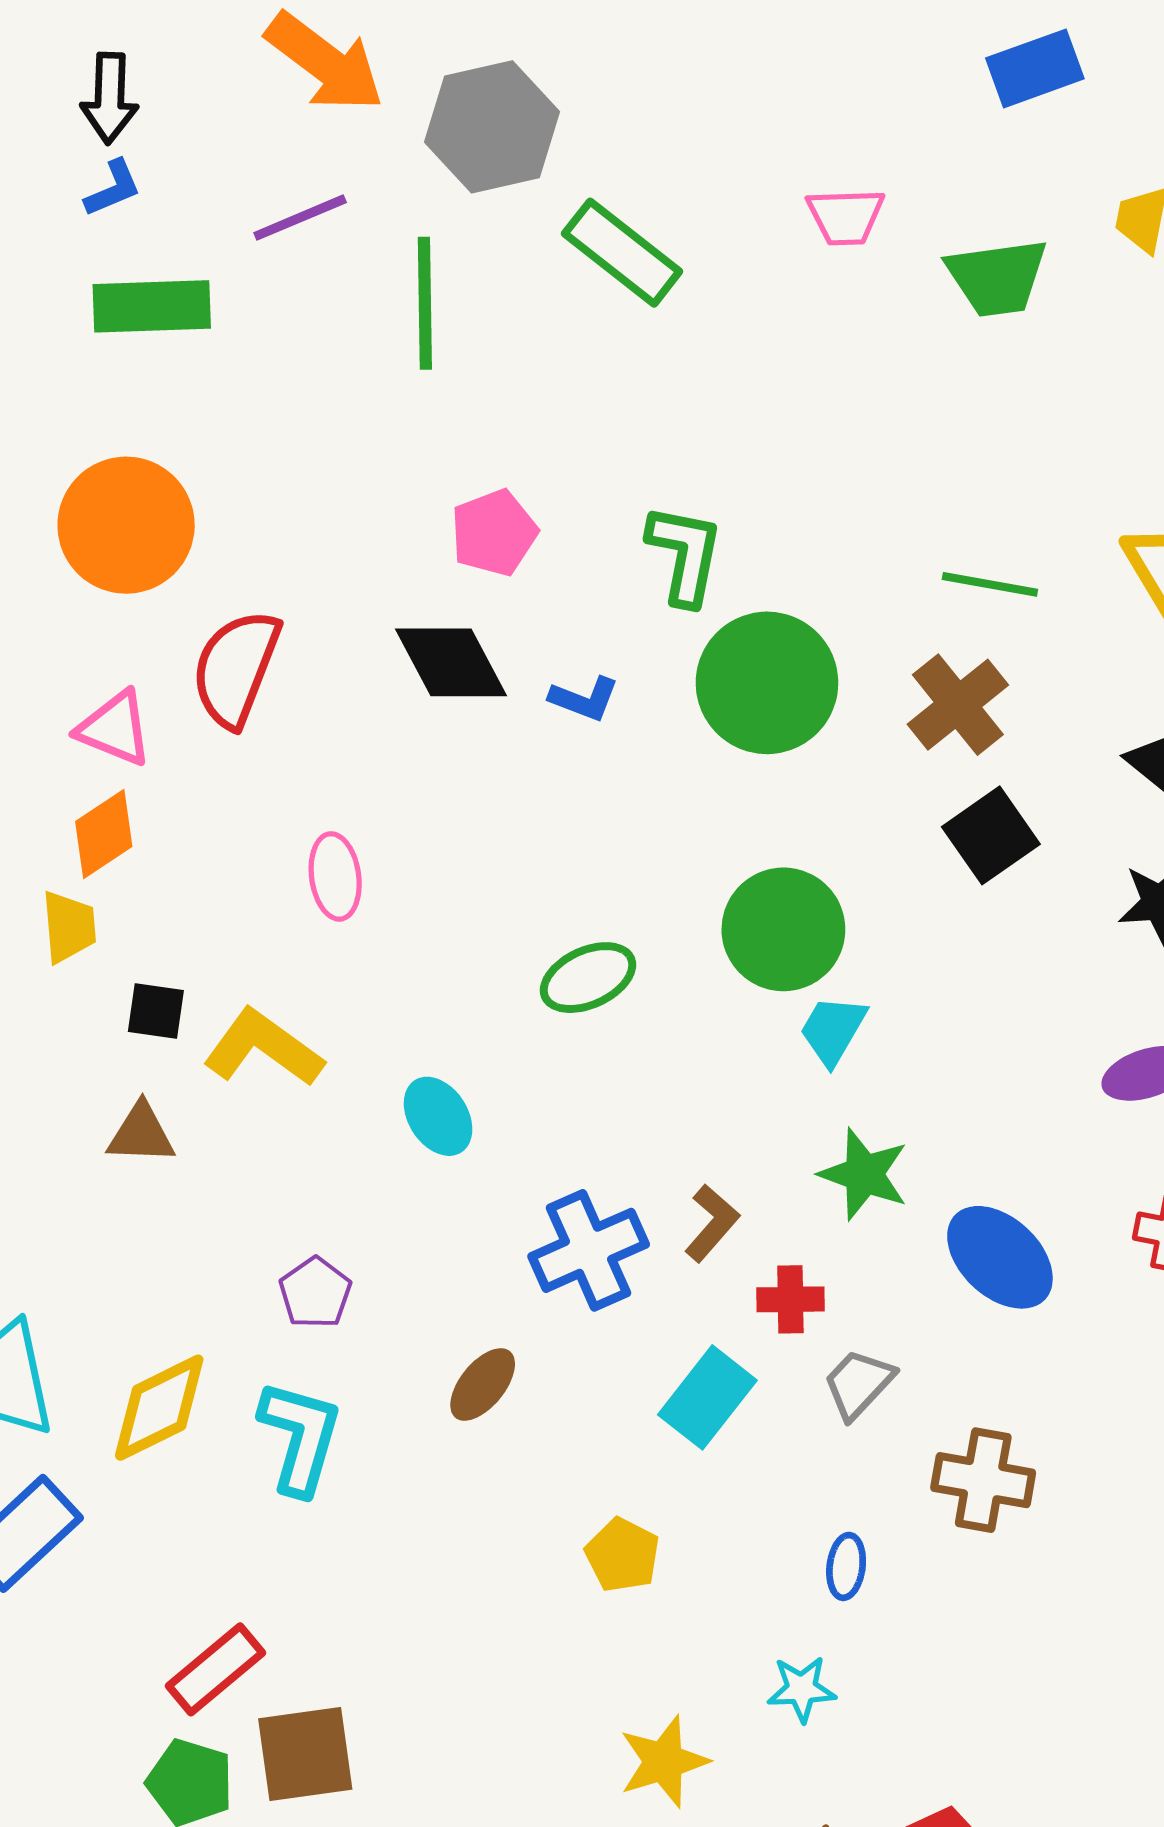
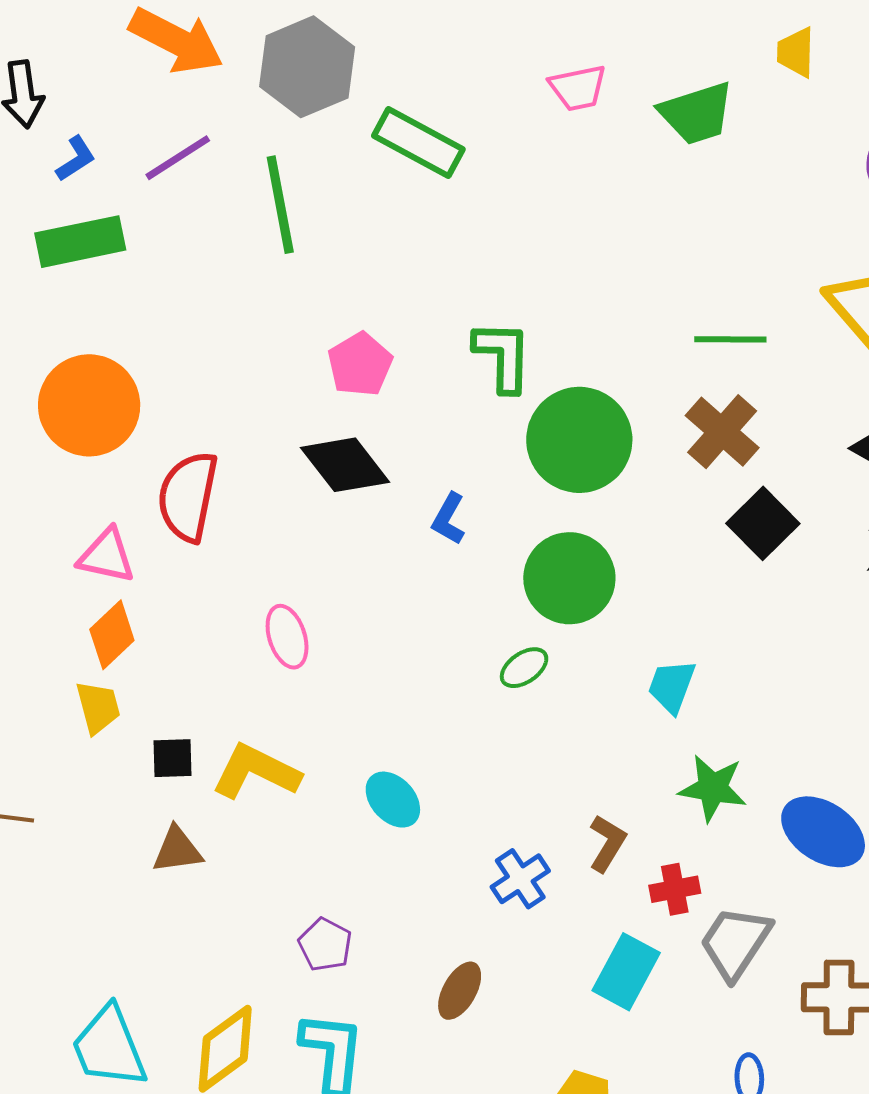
blue L-shape: (113, 188) -> (76, 159), moved
blue L-shape: (584, 699) -> (449, 519), moved, turned 108
green circle: (783, 929) -> (569, 578), moved
green ellipse: (588, 978) -> (524, 668), moved, size x0.7
blue cross: (589, 1250) -> (520, 879), size x0.7
gray trapezoid: (859, 1384) -> (735, 942), size x1.4

